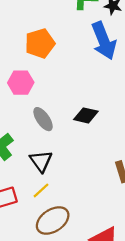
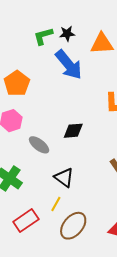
black triangle: (41, 161) -> (64, 178), moved

